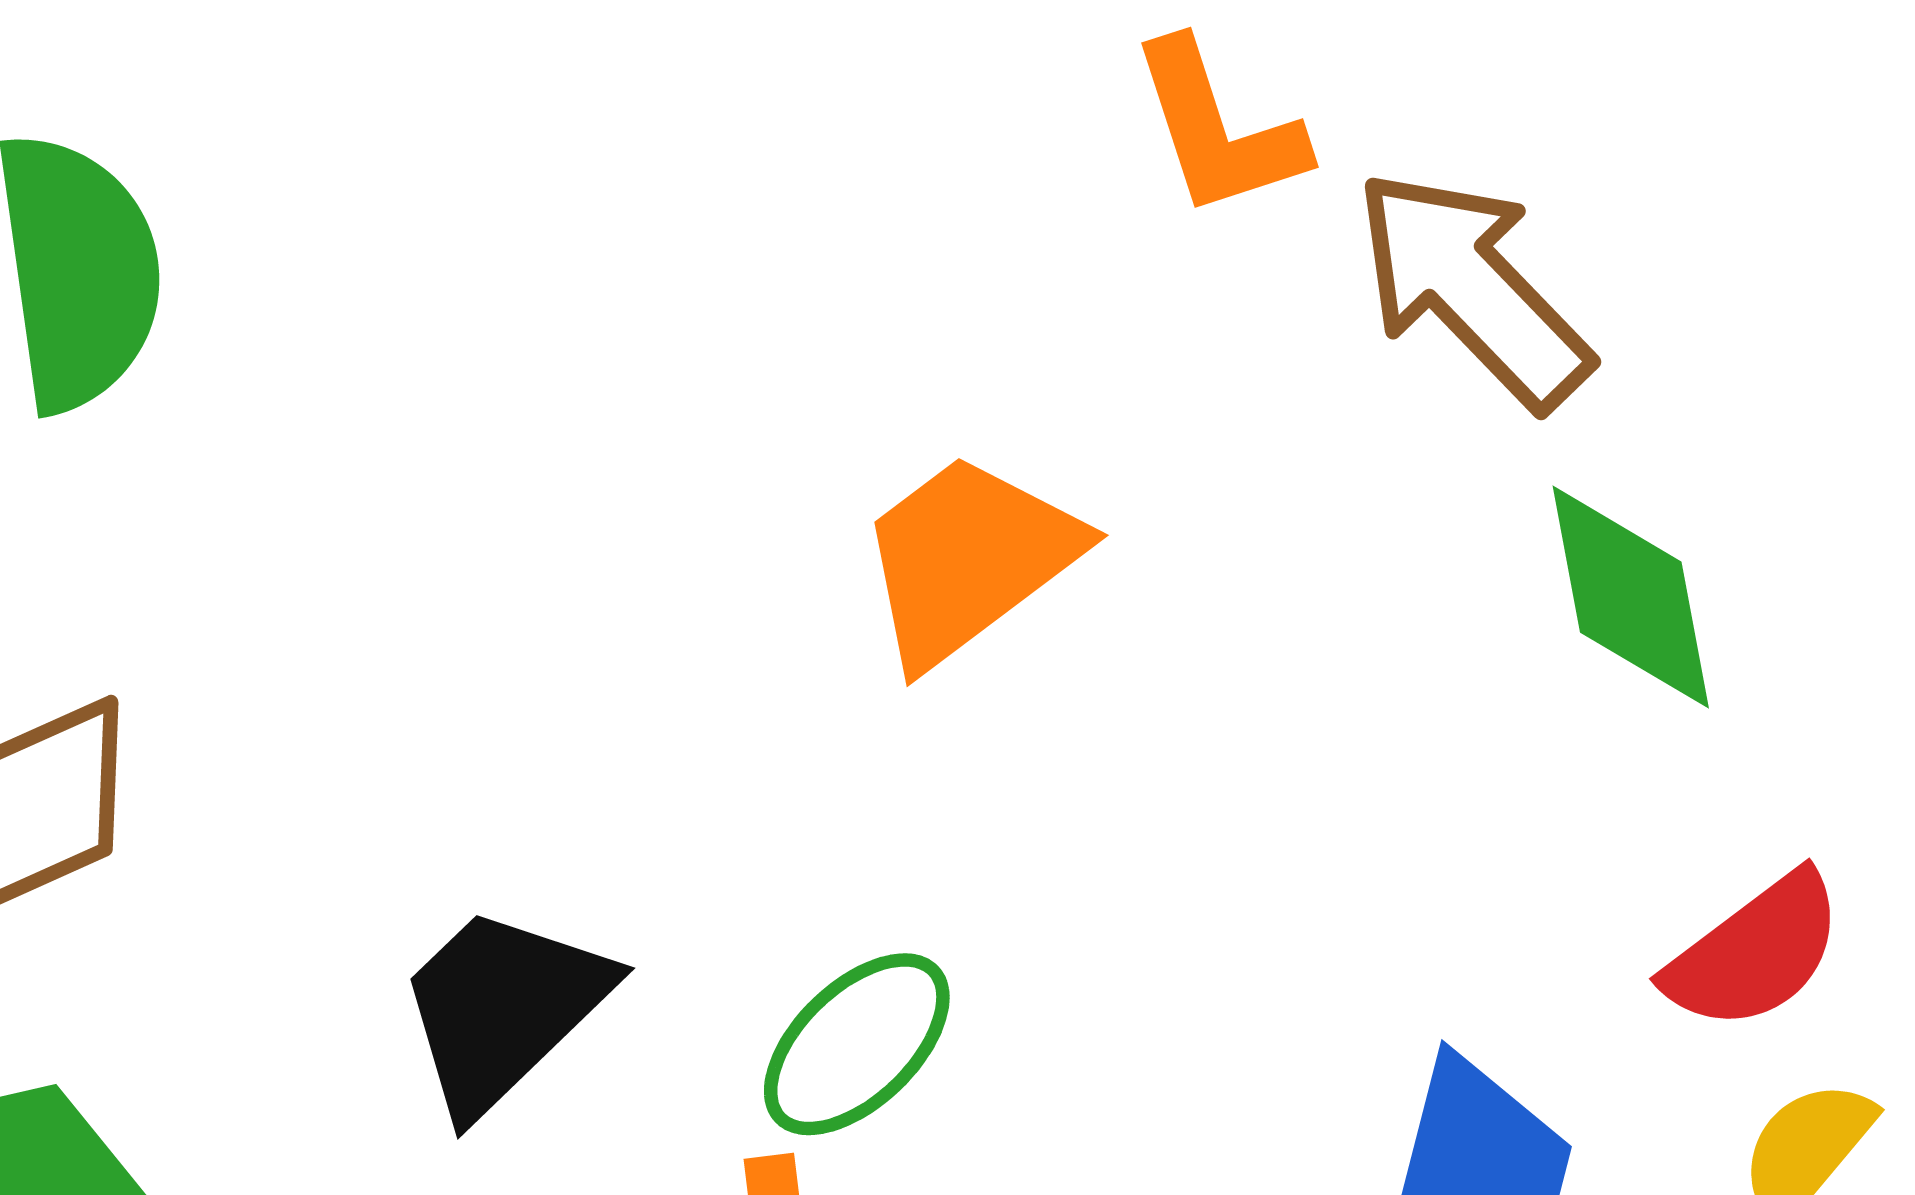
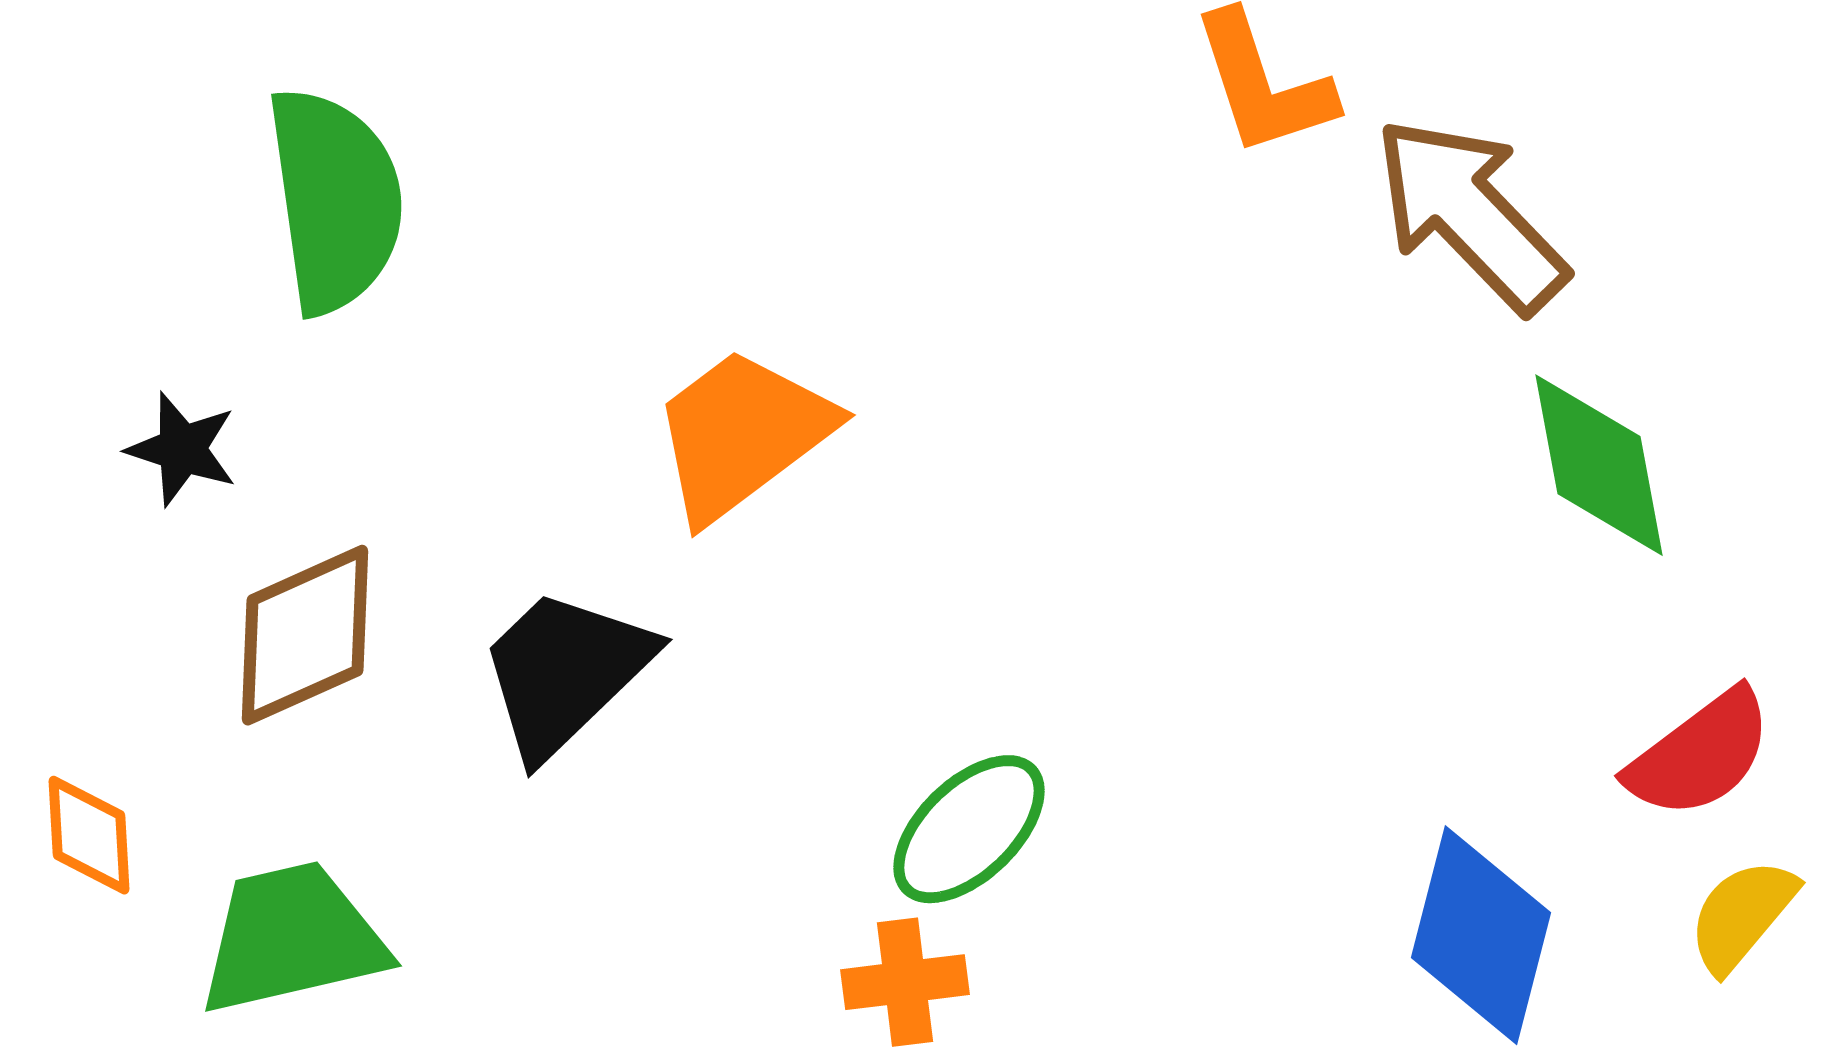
orange trapezoid: (969, 559) -> (742, 434), moved
black trapezoid: (503, 1009) -> (565, 672), moved

